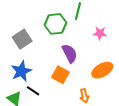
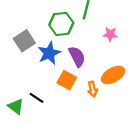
blue star: (21, 71) -> (49, 53), moved
orange arrow: (84, 96) -> (93, 89), moved

